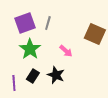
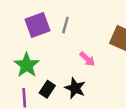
green star: (30, 49) -> (27, 65), moved

